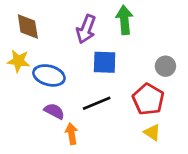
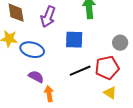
purple arrow: (86, 29) -> (48, 17), moved
red pentagon: (148, 99) -> (107, 68), turned 30
black line: (97, 103) -> (80, 71), moved

